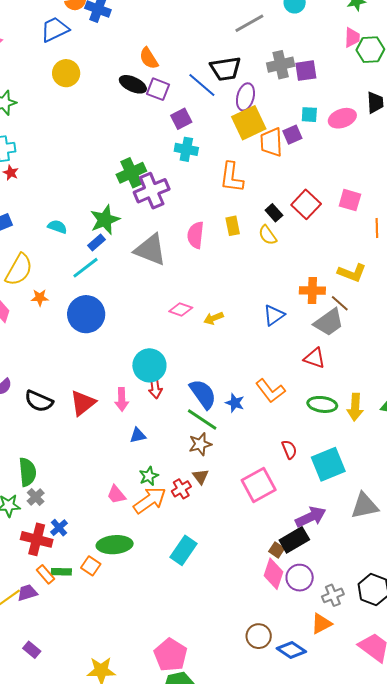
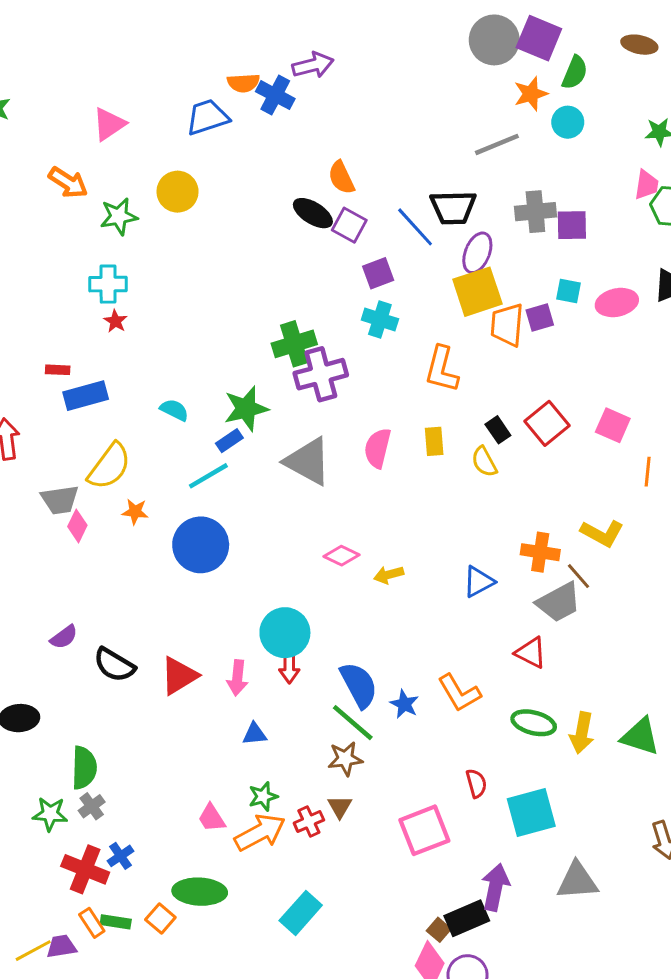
yellow circle: (66, 73) -> (178, 192), moved
purple arrow: (311, 517) -> (495, 887), turned -60

